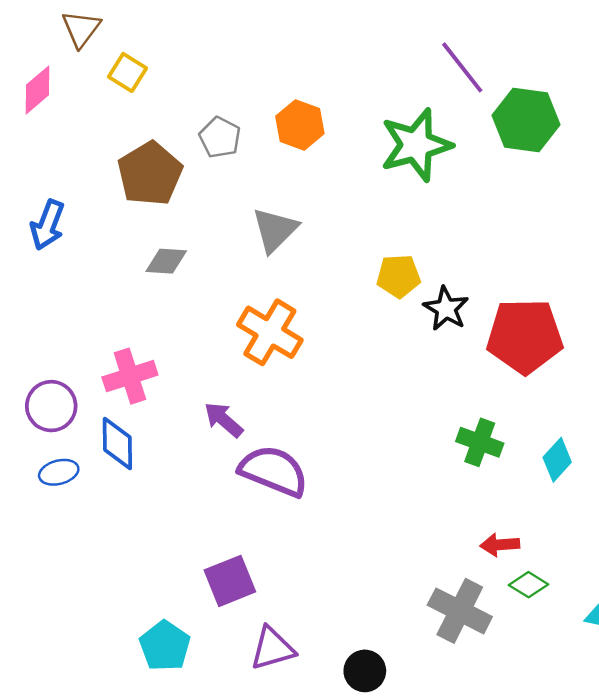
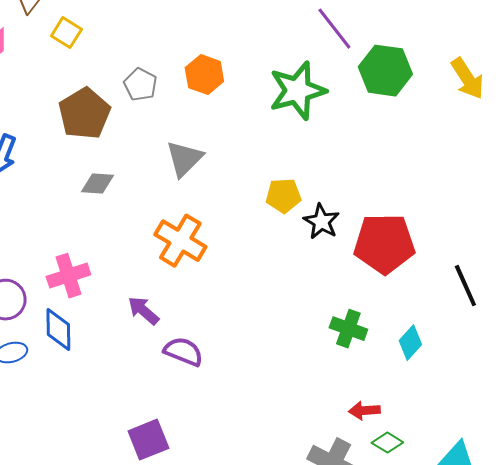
purple semicircle: (274, 471) -> (183, 352), size x0.7

